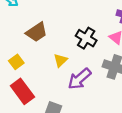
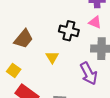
purple arrow: (79, 79) -> (89, 74), moved, turned -60

